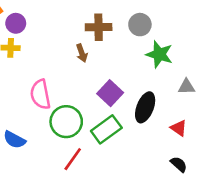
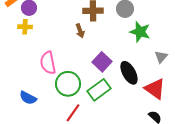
gray triangle: (186, 87) -> (161, 57), turned -48
black ellipse: (145, 107) -> (129, 73), turned -50
red triangle: (179, 128) -> (155, 89), size x1.6

